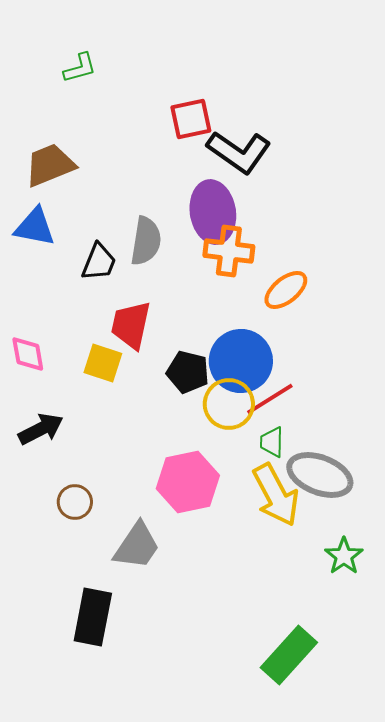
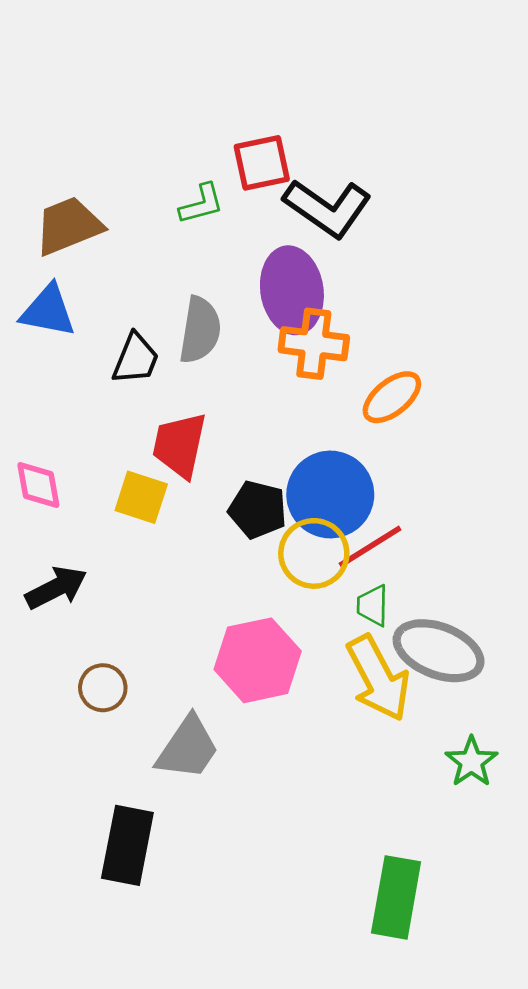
green L-shape: (80, 68) -> (201, 204), moved
green rectangle: (289, 655) -> (396, 897), turned -32

